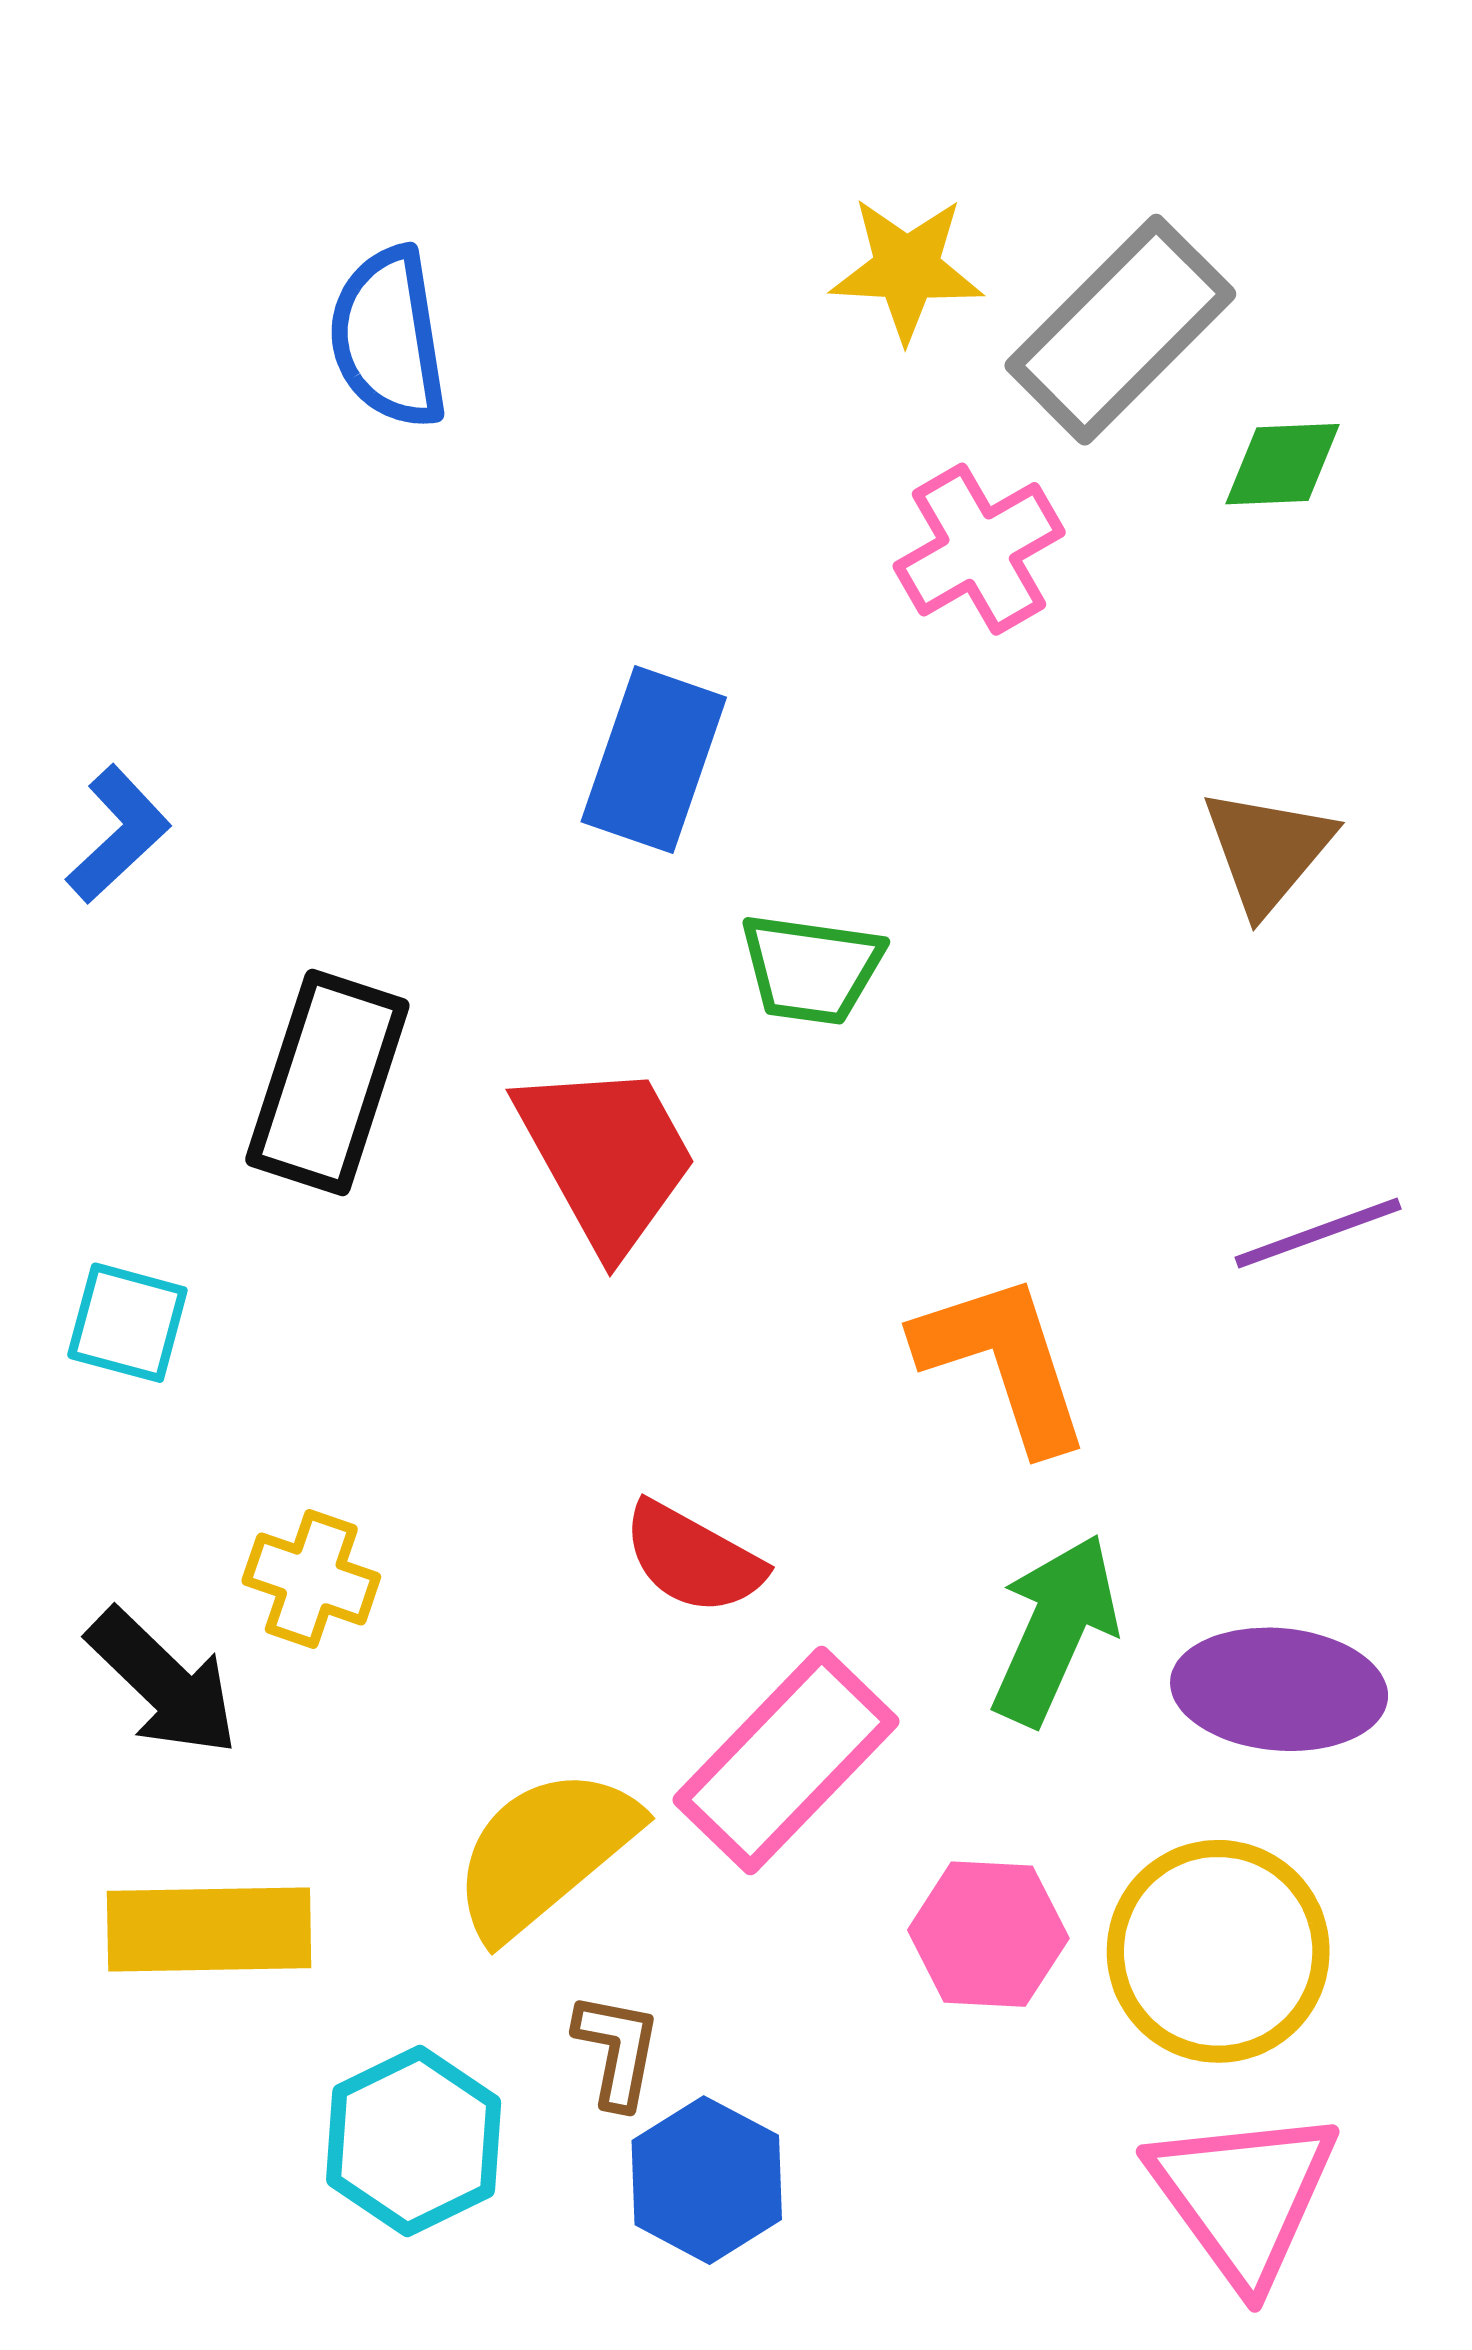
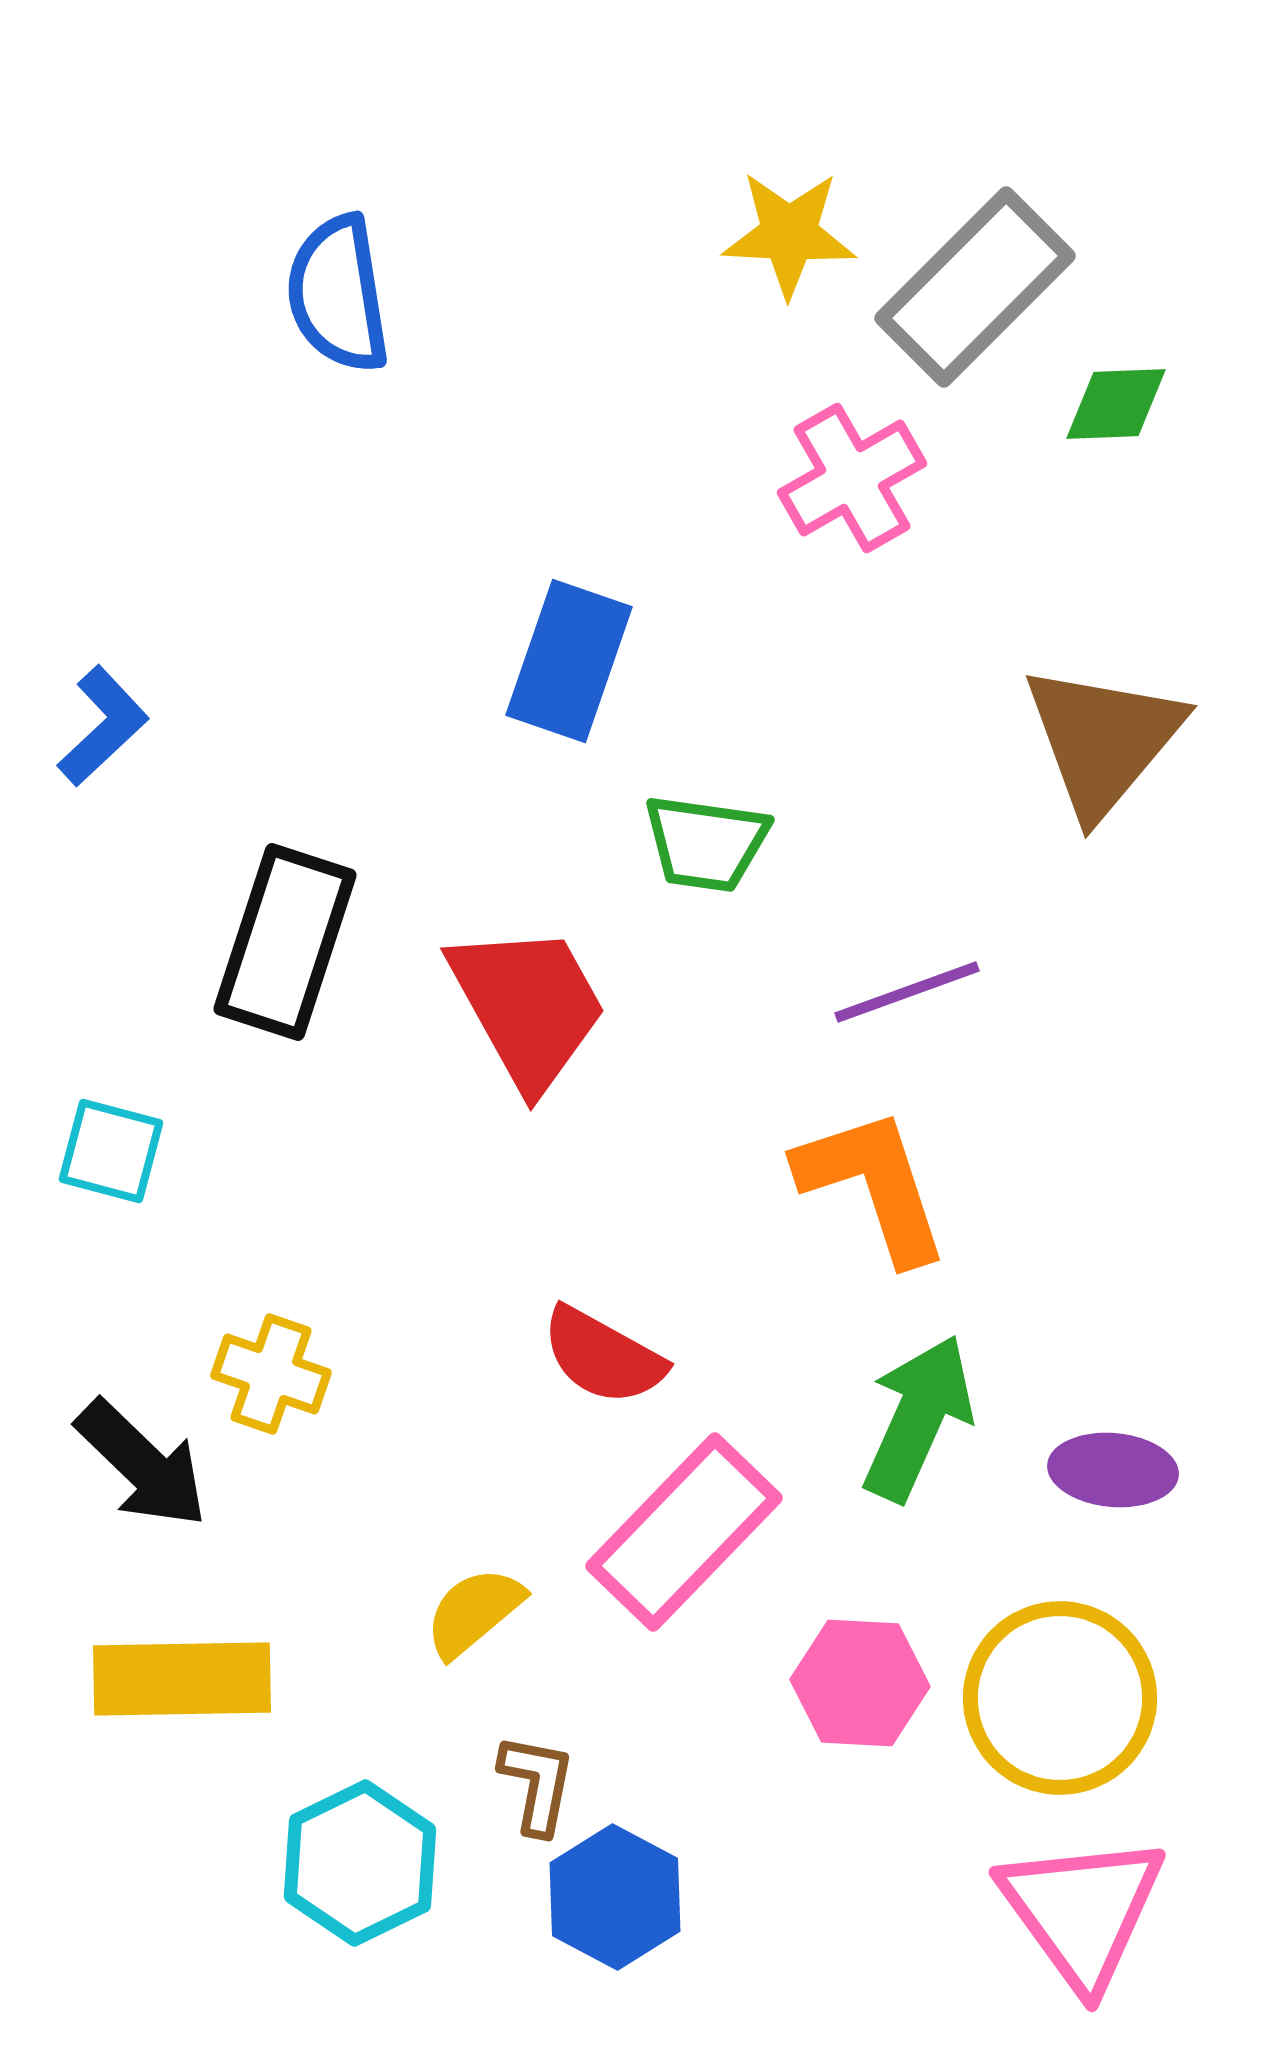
brown triangle: (1268, 850) -> (1103, 740), size x1.4
purple line: (1318, 1233) -> (907, 992), moved
purple ellipse: (1279, 1689) -> (1113, 1470), size x0.7
yellow semicircle: (545, 1853) -> (474, 1612), size x0.6

